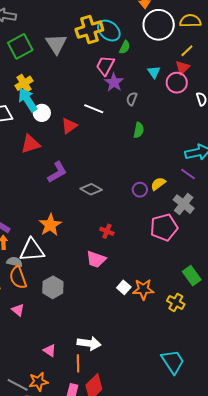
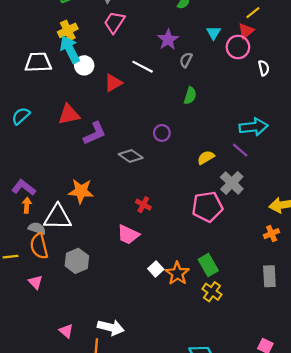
pink trapezoid: (105, 66) -> (114, 22), moved
red triangle: (30, 144) -> (69, 114), moved
purple circle: (140, 190) -> (162, 133), moved
orange star: (50, 225) -> (81, 191), turned 30
green rectangle: (192, 276) -> (208, 265), moved
orange star: (143, 289) -> (177, 273), turned 30

